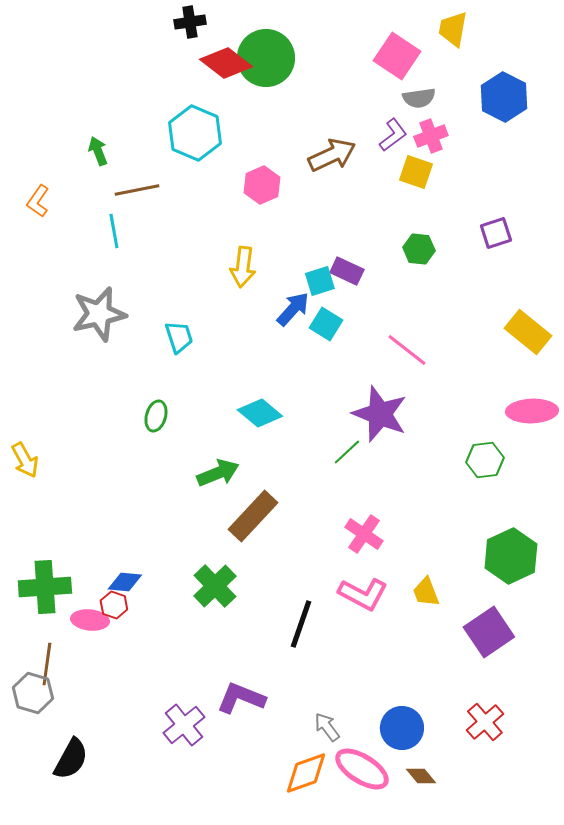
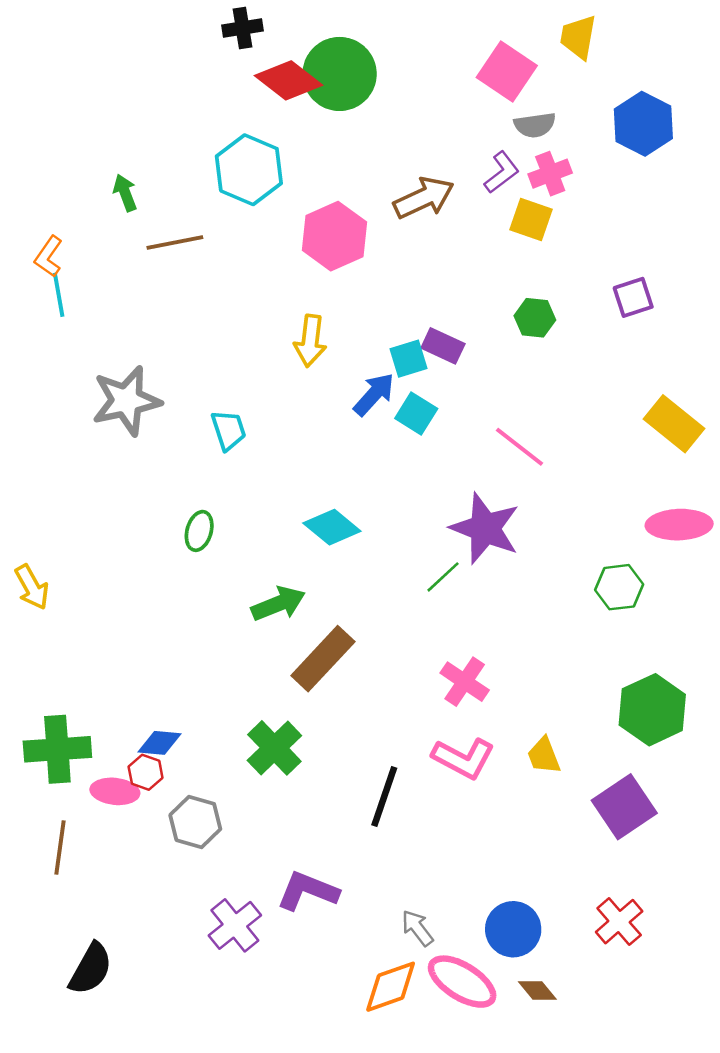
pink hexagon: (262, 185) -> (334, 236), size x1.4
cyan line: (114, 231) -> (59, 295), moved
gray hexagon: (33, 693) -> (195, 822), moved

